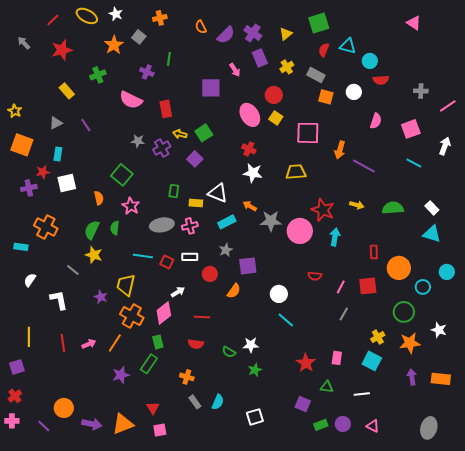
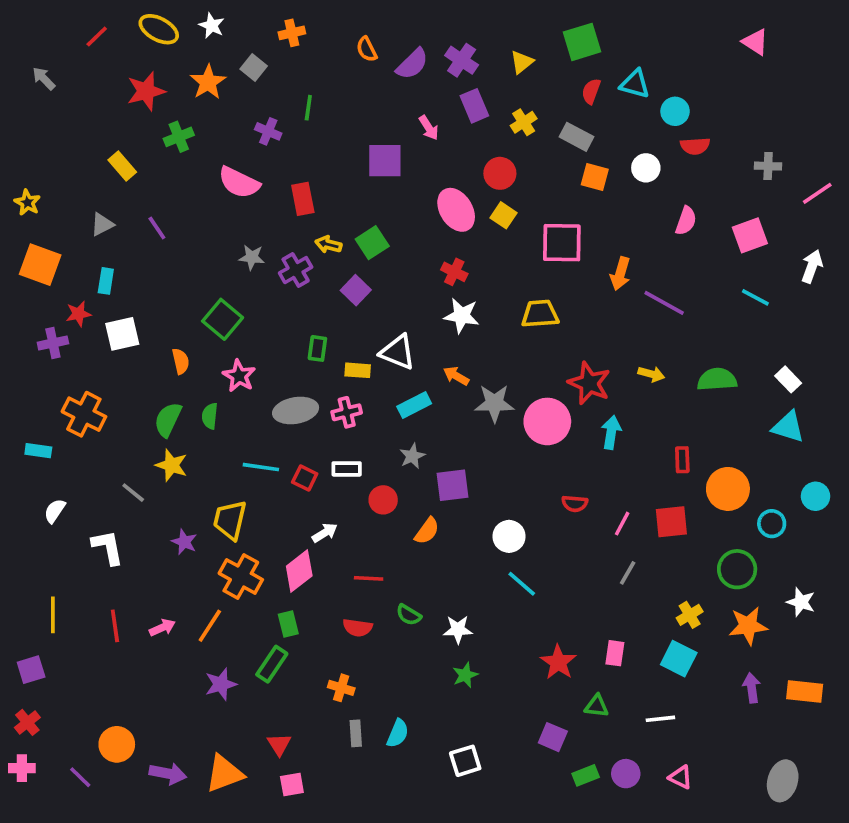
red star: (62, 50) -> (146, 91), moved
green semicircle: (229, 352) -> (409, 615), moved
gray rectangle: (195, 402) -> (356, 733), turned 32

